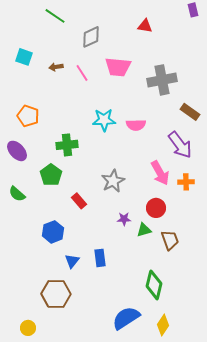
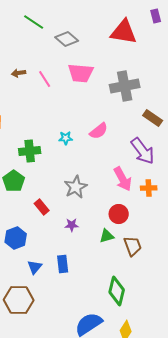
green line: (55, 16) -> (34, 22), moved
red triangle: (145, 26) -> (124, 32), moved, size x1.8
gray diamond: (91, 37) -> (67, 39), moved, turned 65
cyan star: (104, 120) -> (66, 138), moved, size x0.6
pink semicircle: (136, 125) -> (99, 131), turned -36
purple star: (124, 219) -> (72, 225), moved

